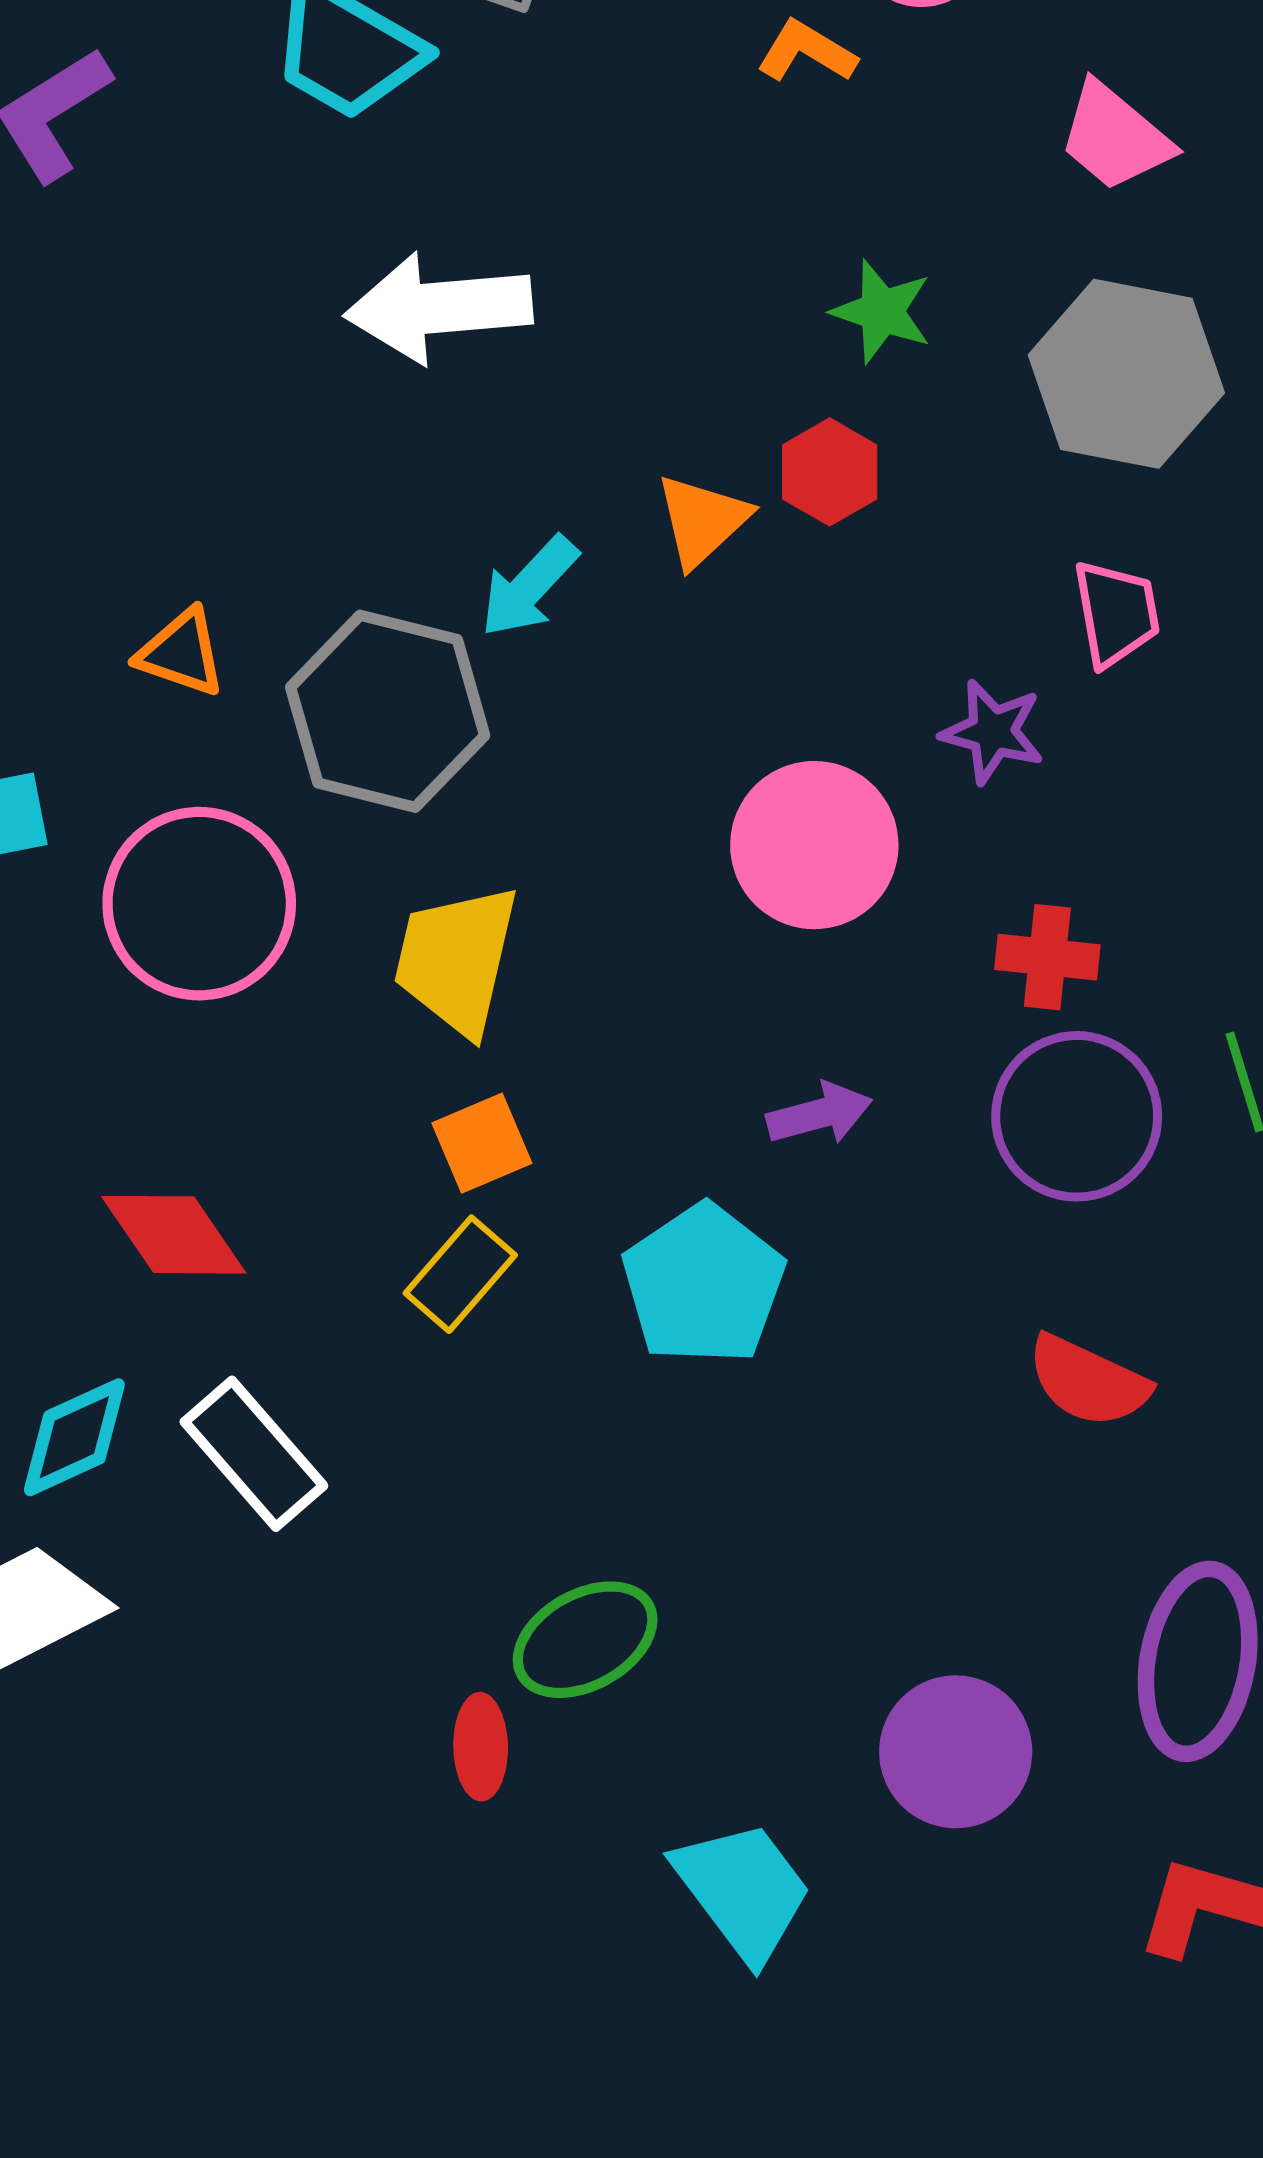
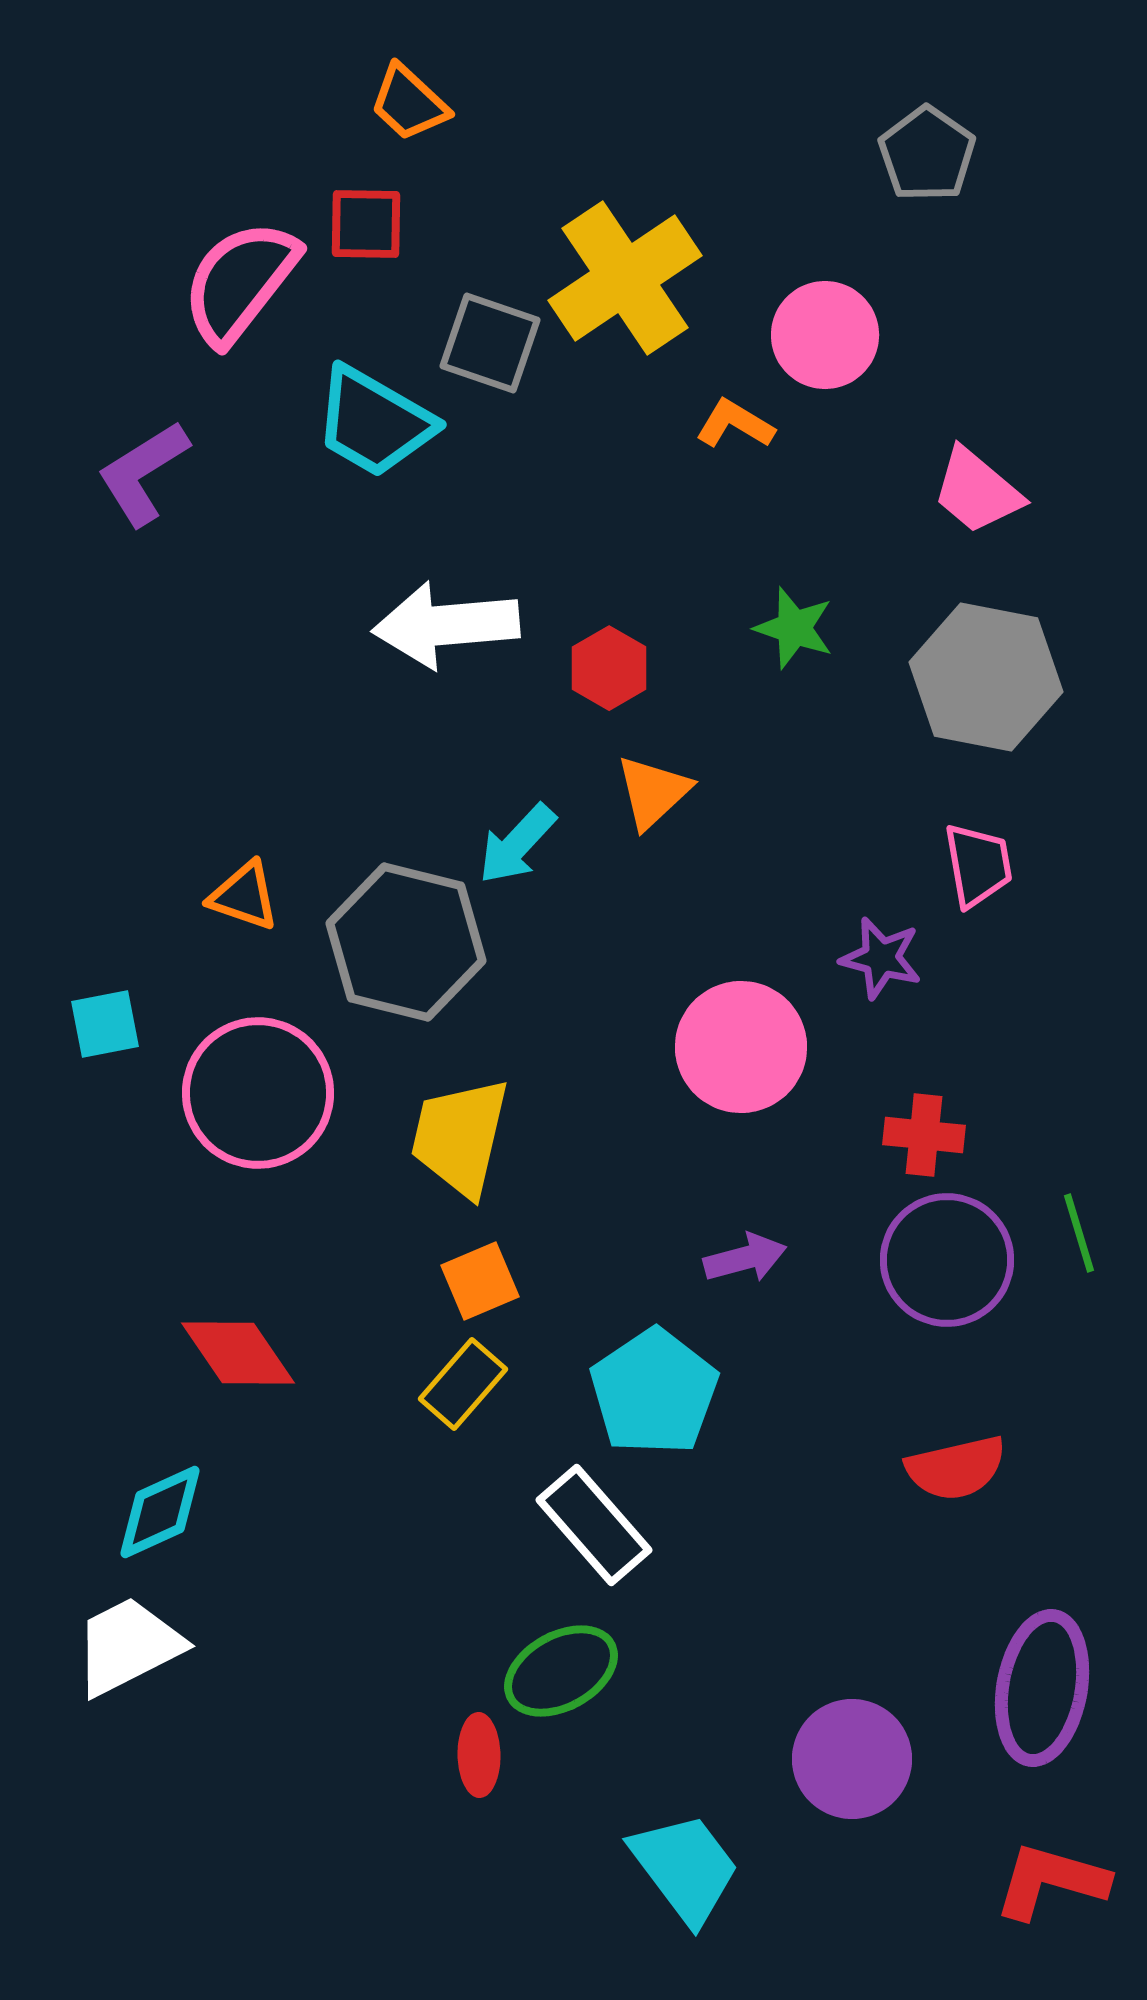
red hexagon: (830, 472) -> (609, 668), moved
red semicircle: (1088, 1381) -> (956, 1468), turned -38
white rectangle: (254, 1454) -> (594, 1525), moved

